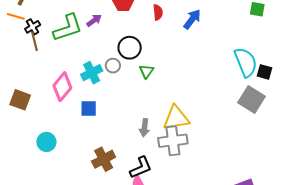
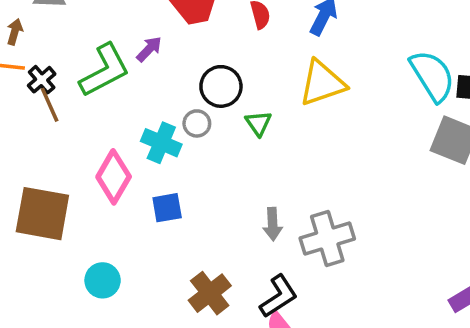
cyan cross: (92, 73) -> (161, 143), turned -30
brown square: (20, 100) -> (42, 214), size x1.5
yellow triangle: (176, 118) -> (322, 83), moved

